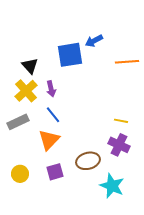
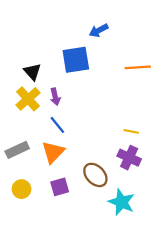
blue arrow: (94, 41) -> (99, 30), moved
gray rectangle: (18, 122) -> (17, 150), moved
brown ellipse: (88, 161) -> (95, 175), turned 60

